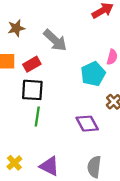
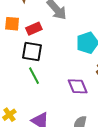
green line: (37, 117) -> (34, 76), turned -42

